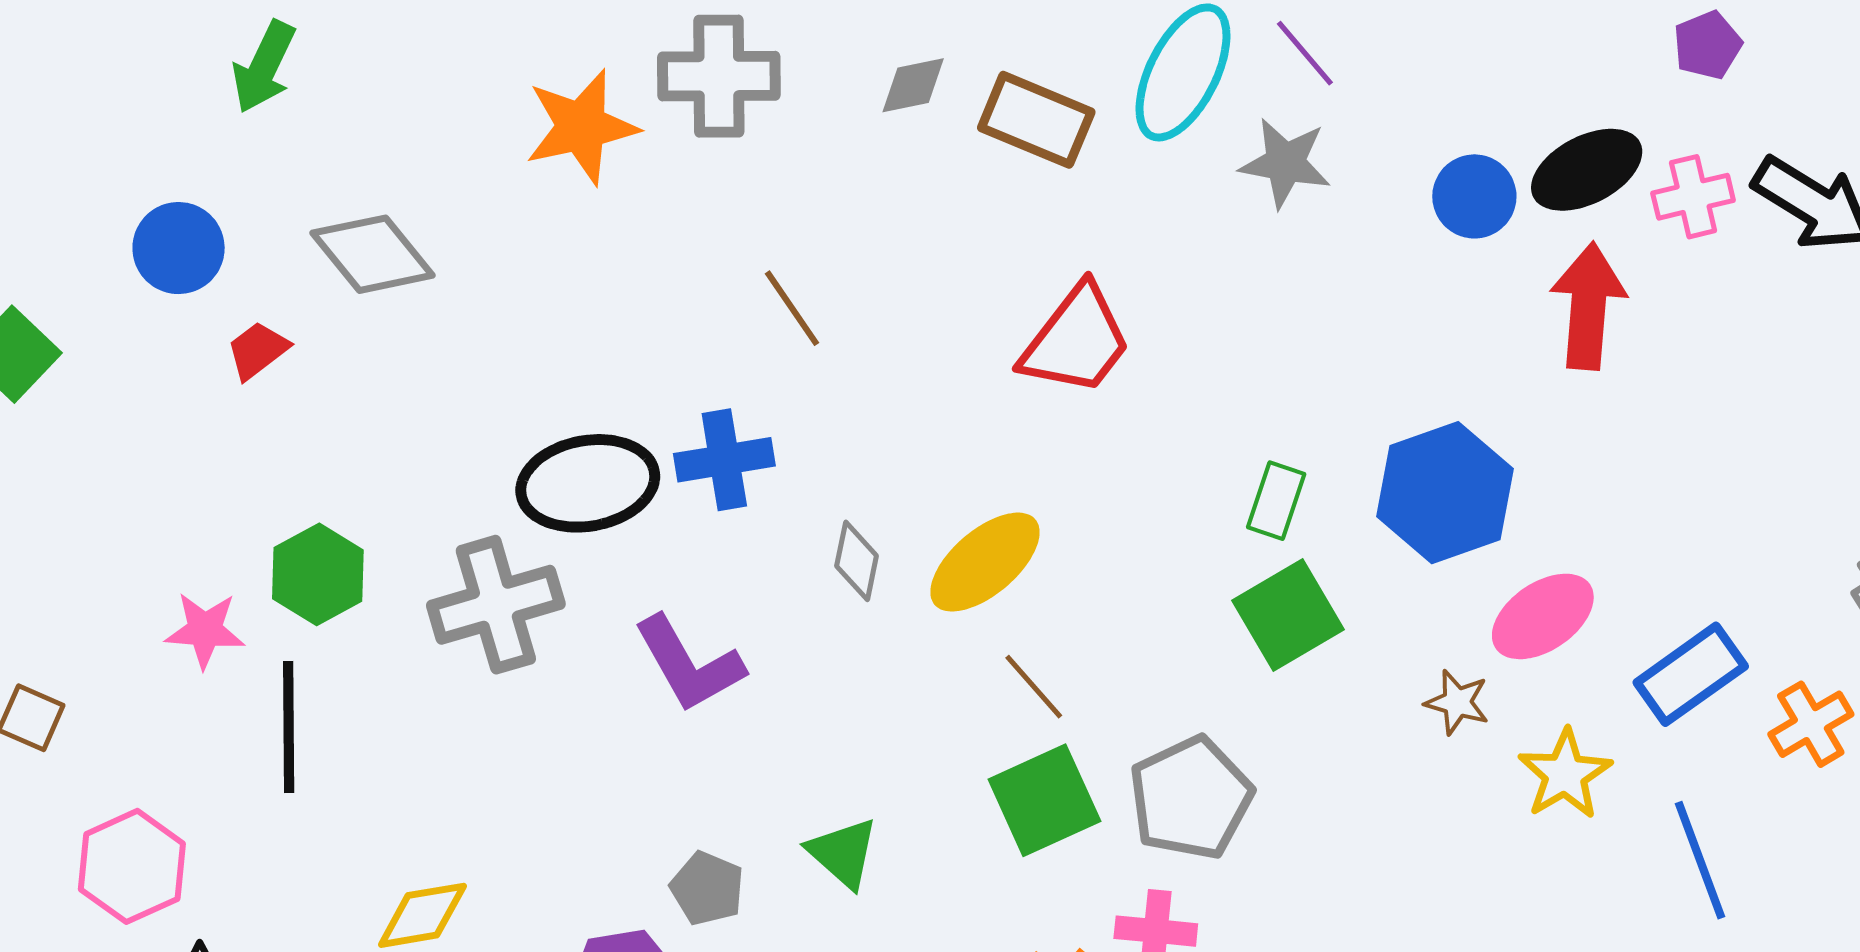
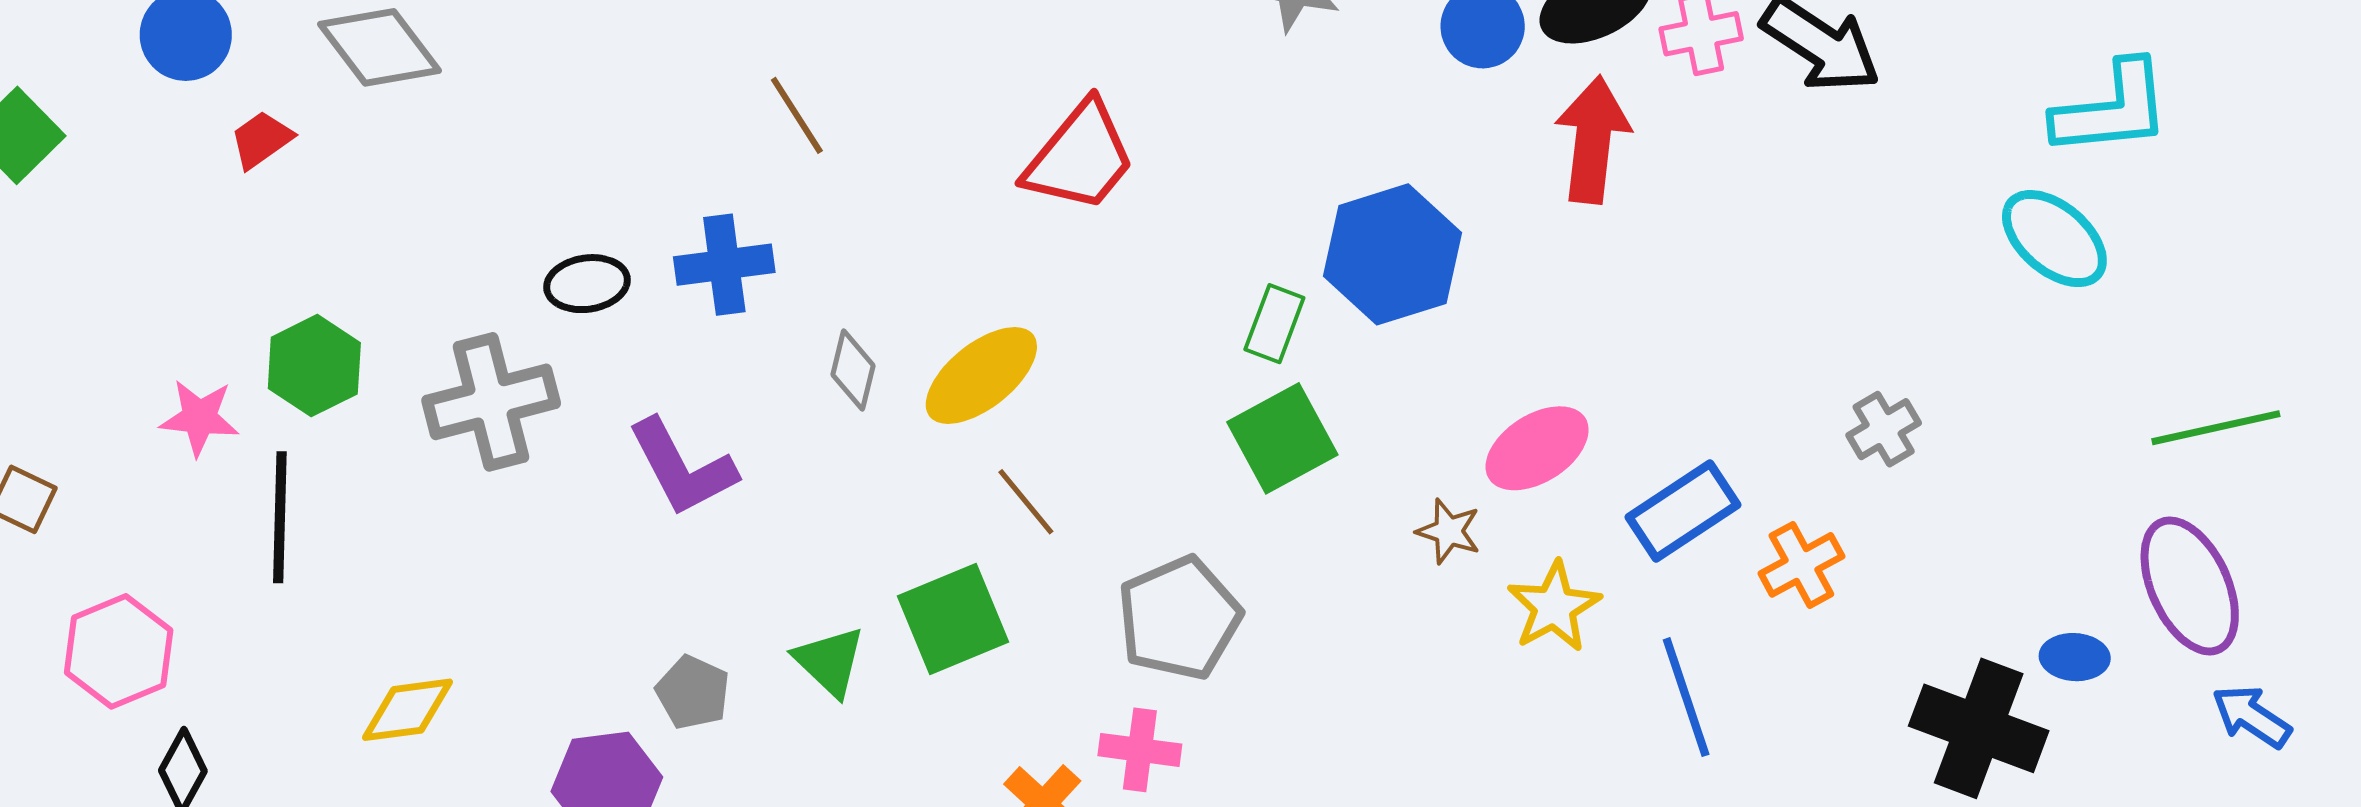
black ellipse: (588, 483) -> (587, 284), size x0.6
blue hexagon: (1445, 493) -> (1392, 254), moved
green square: (1044, 800) -> (953, 619), moved

